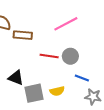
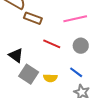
gray circle: (70, 56) -> (81, 46), moved
gray square: (34, 93) -> (29, 74), turned 30

